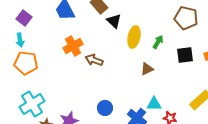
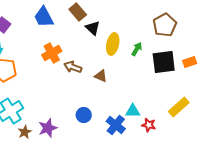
brown pentagon: (186, 18) -> (165, 25), turned 30
black square: (185, 55) -> (164, 62), size x1.4
brown triangle: (147, 69) -> (101, 76), moved, turned 48

